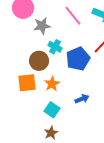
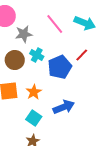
brown circle: (39, 61) -> (15, 60), moved
blue arrow: (82, 99) -> (64, 107), size x1.5

